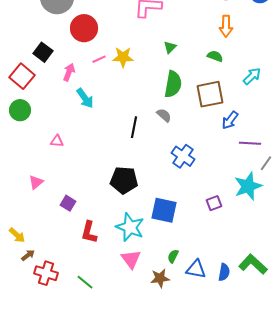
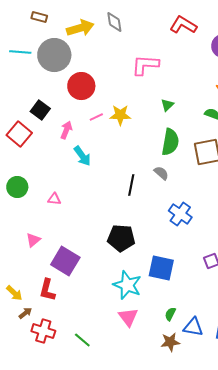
green circle: (20, 110) -> (17, 187), moved
purple square: (68, 203) -> (65, 261), size x1.8
red L-shape: (89, 232) -> (47, 290), moved
brown star: (160, 278) -> (170, 342), moved

